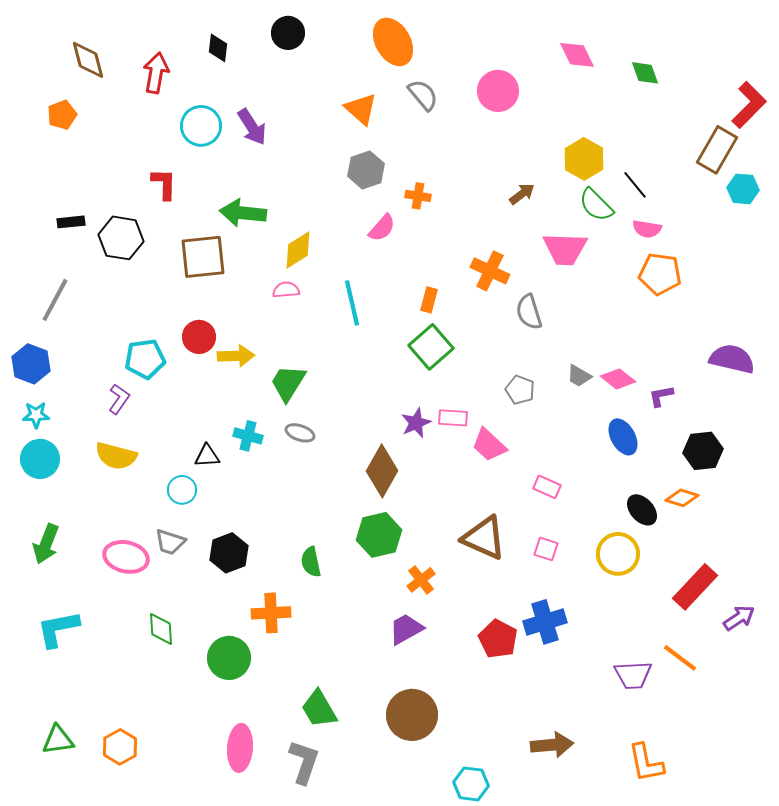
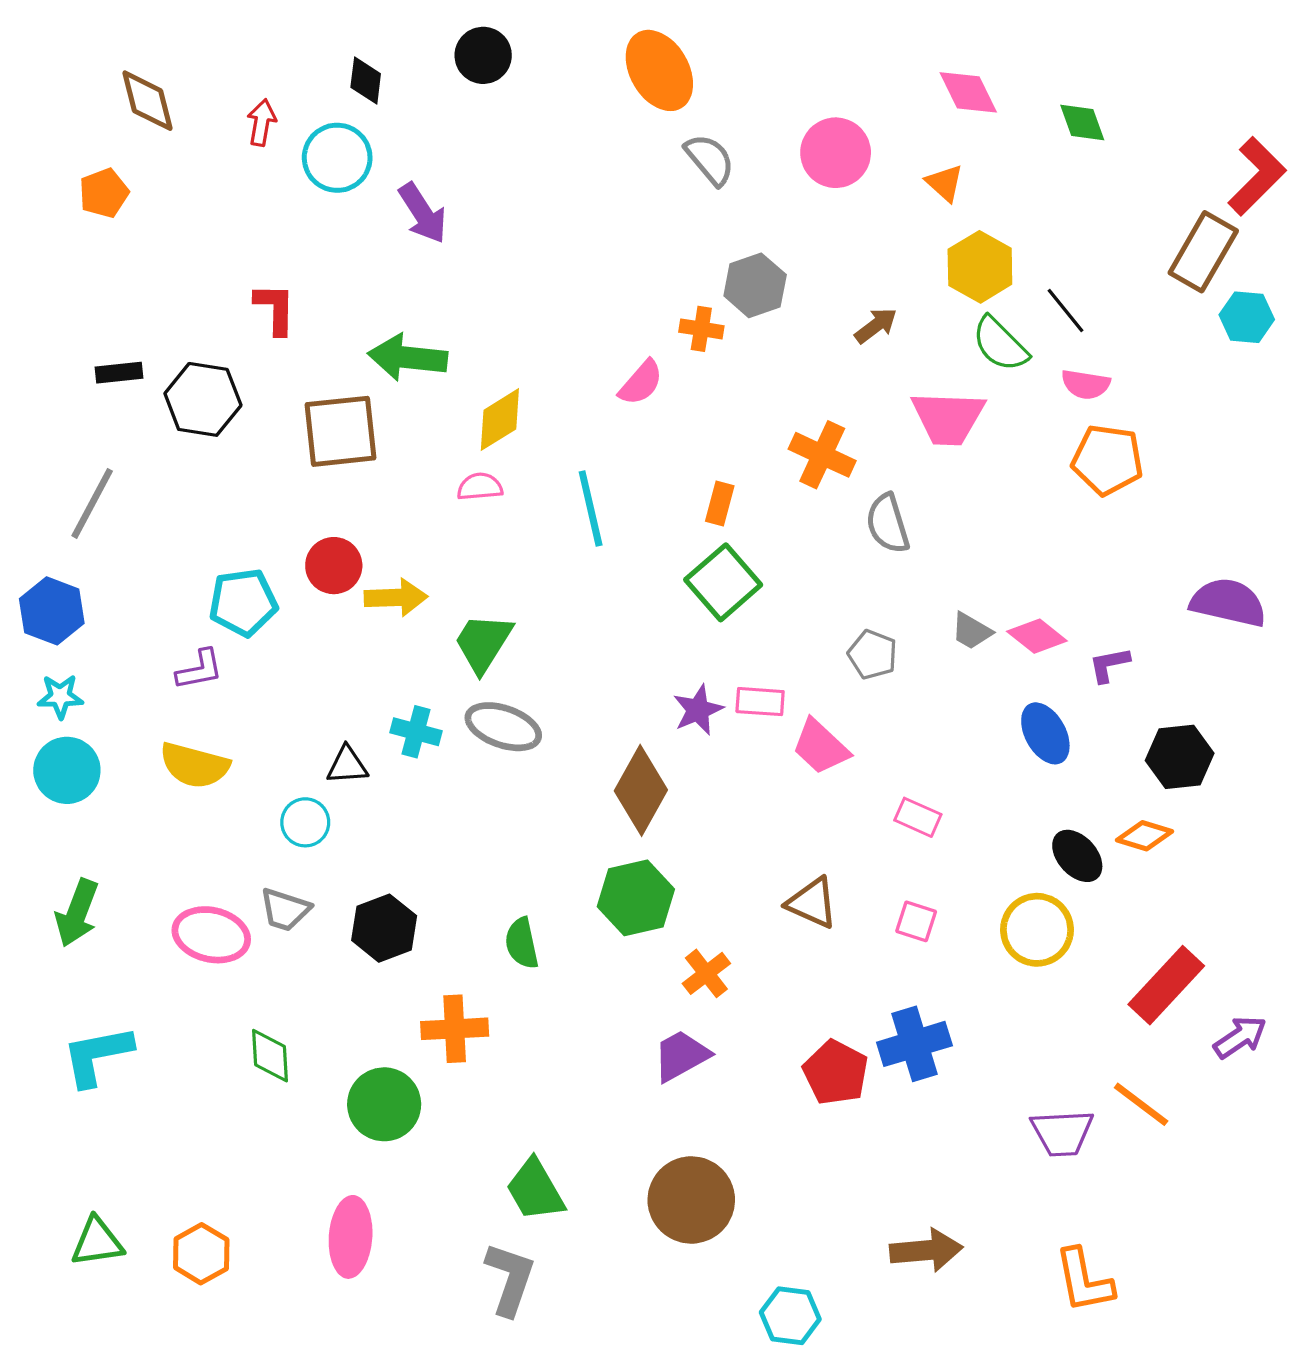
red arrow: (156, 73) -> (262, 123), size x0.7
orange triangle: (361, 109) -> (945, 183), moved, size x0.7
cyan circle: (201, 126) -> (337, 158), moved
gray hexagon: (366, 170) -> (755, 285), moved
purple L-shape: (119, 399) -> (200, 670), turned 44
gray ellipse: (300, 433) -> (503, 727), size x1.5
brown triangle: (484, 538) -> (812, 903), size x0.7
pink ellipse: (240, 748) -> (351, 1237), moved

